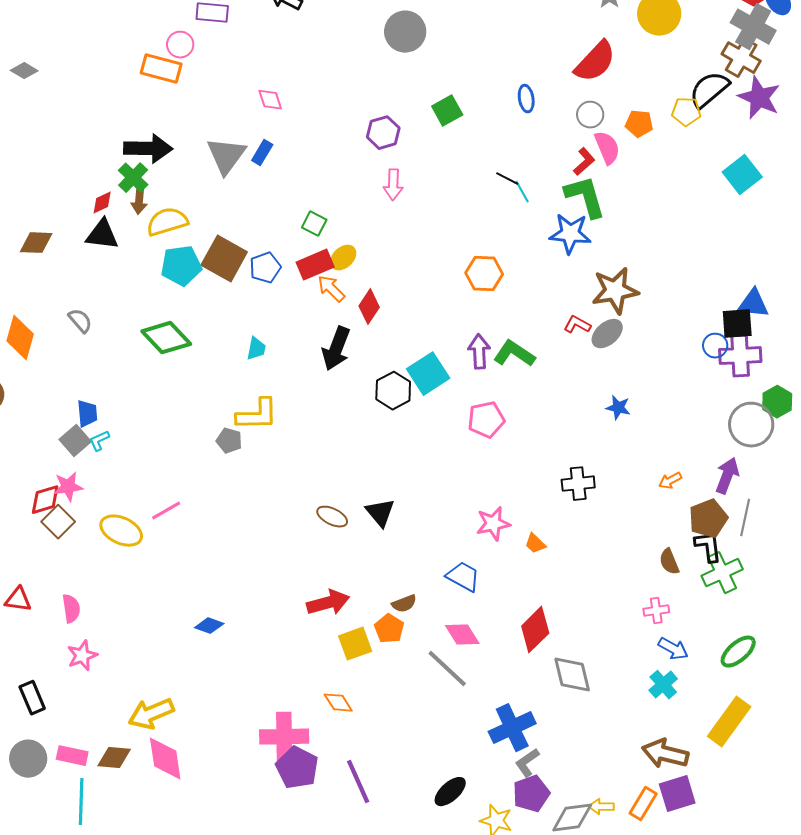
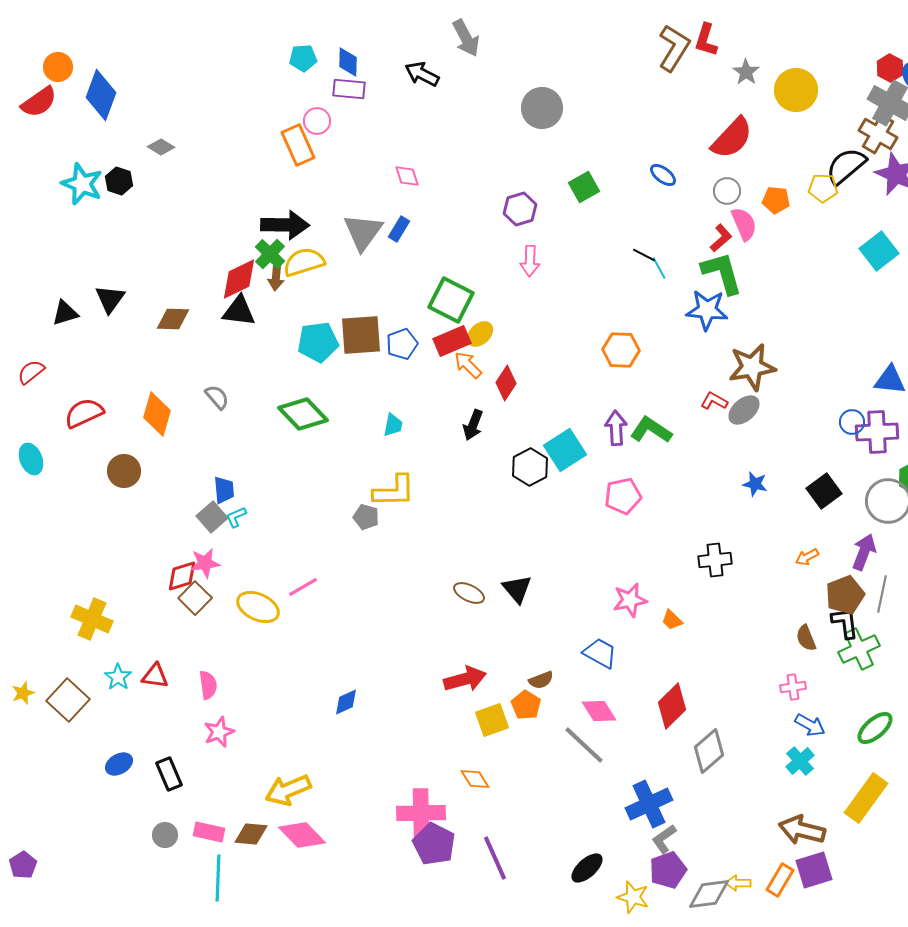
orange rectangle: (161, 69) -> (298, 145), turned 51
blue ellipse: (526, 99) -> (663, 175), turned -44
red diamond: (102, 203) -> (239, 279), size x1.8
yellow semicircle: (167, 222) -> (304, 262), moved
green square: (314, 224) -> (451, 300), size x1.8
brown square: (224, 259) -> (361, 335), turned -33
black square: (737, 324) -> (824, 491), moved, turned -32
black arrow: (336, 349) -> (473, 425), size x0.7
blue diamond: (209, 626) -> (346, 702), turned -44
gray diamond: (572, 675) -> (709, 751), turned 63
gray circle: (28, 759) -> (165, 835), size x0.7
pink diamond: (165, 759) -> (302, 835), turned -36

